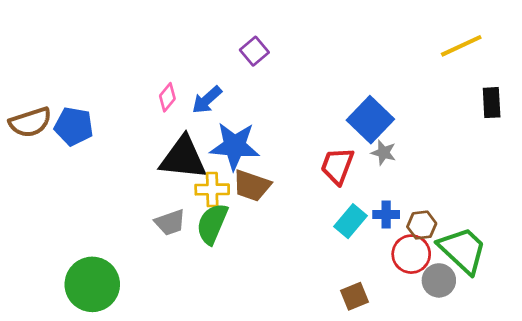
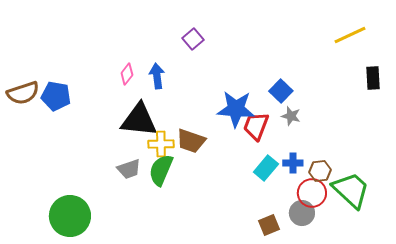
blue arrow: (207, 100) -> (157, 76), turned 125
blue square: (370, 120) -> (281, 91), size x0.7
blue star: (235, 146) -> (236, 109), moved
gray circle: (439, 280) -> (302, 213), moved

